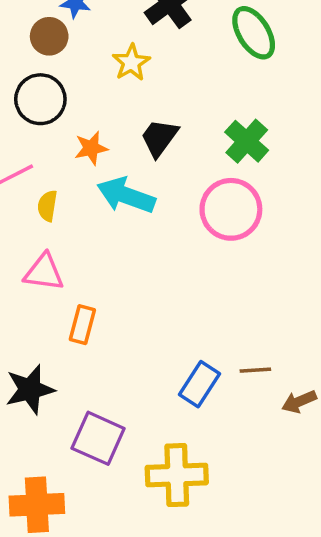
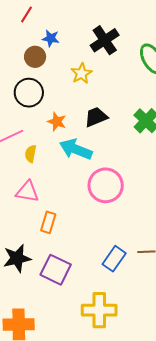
black trapezoid: (159, 138) -> (96, 117), turned 30
orange star: (91, 148) -> (57, 122), turned 30
pink circle: (231, 209) -> (106, 185), moved
purple square: (98, 438) -> (56, 270), moved

